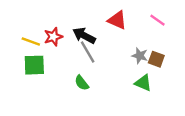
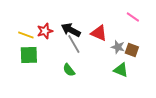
red triangle: (117, 20) -> (99, 33), moved

